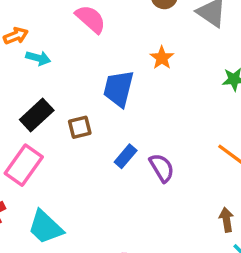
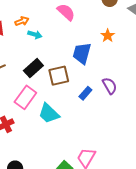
brown square: (80, 127) -> (59, 76), size x1.5
purple semicircle: (162, 168) -> (110, 86), moved
cyan trapezoid: (45, 227) -> (49, 113), moved

